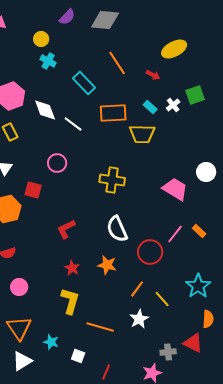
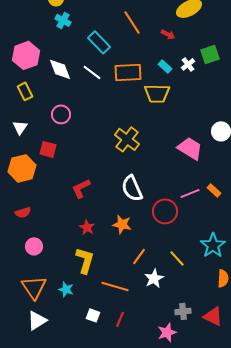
white line: (73, 124) -> (92, 72), moved
pink circle: (57, 163) -> (61, 114), moved
yellow cross: (112, 180) -> (127, 139), turned 30
pink line: (175, 234) -> (190, 193), turned 30
orange line: (137, 289) -> (139, 256), moved
cyan star: (51, 342) -> (66, 289), moved
red triangle: (193, 343) -> (213, 316), moved
red line: (106, 372) -> (120, 319), moved

